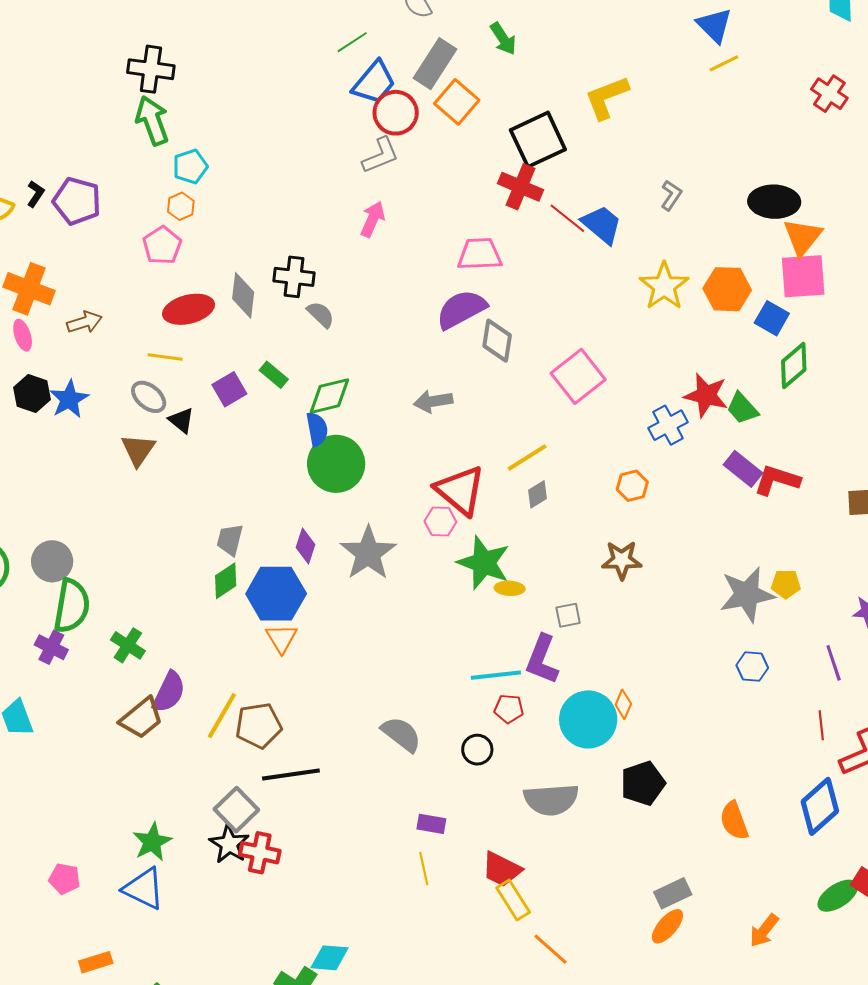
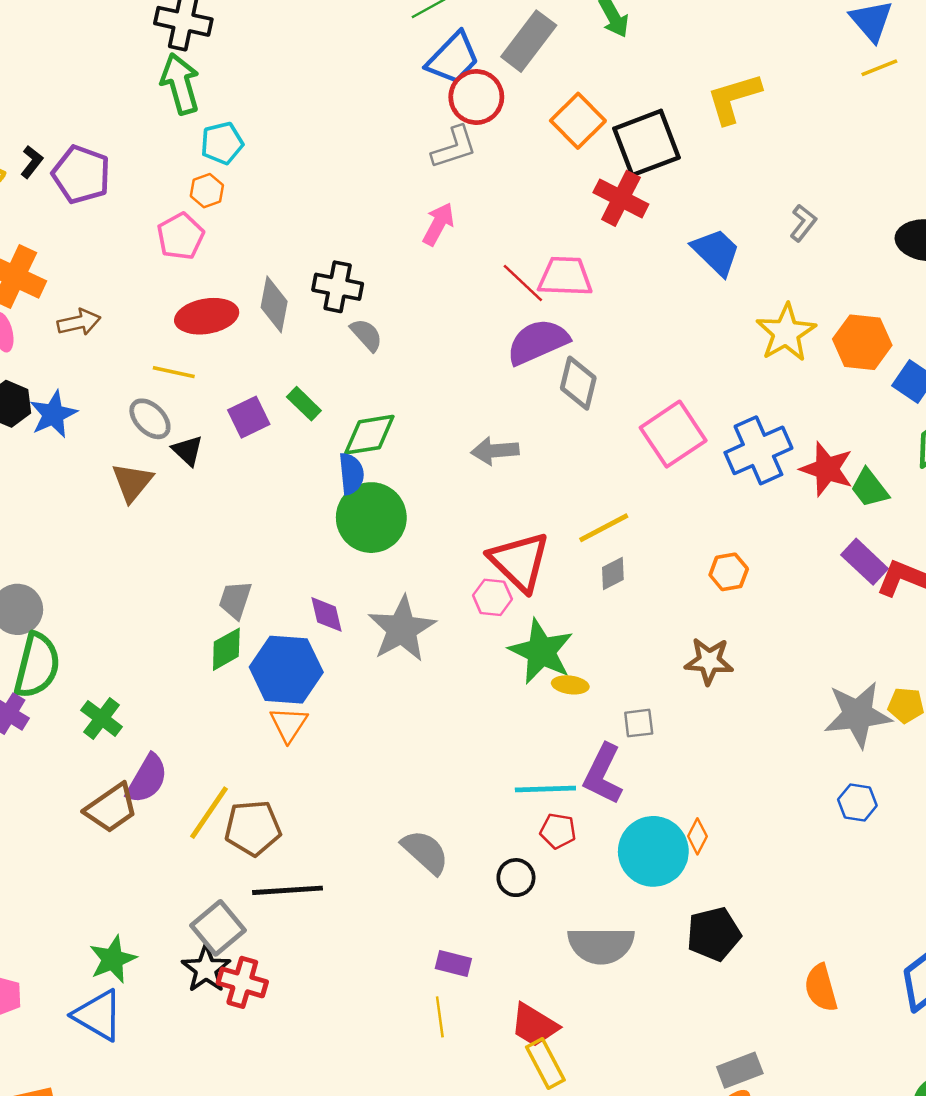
orange square: (457, 102) -> (578, 121), moved
red line: (567, 218) -> (523, 283), moved
blue cross: (668, 425) -> (758, 450), moved, size x1.4
purple diamond: (306, 546) -> (326, 614), turned -36

